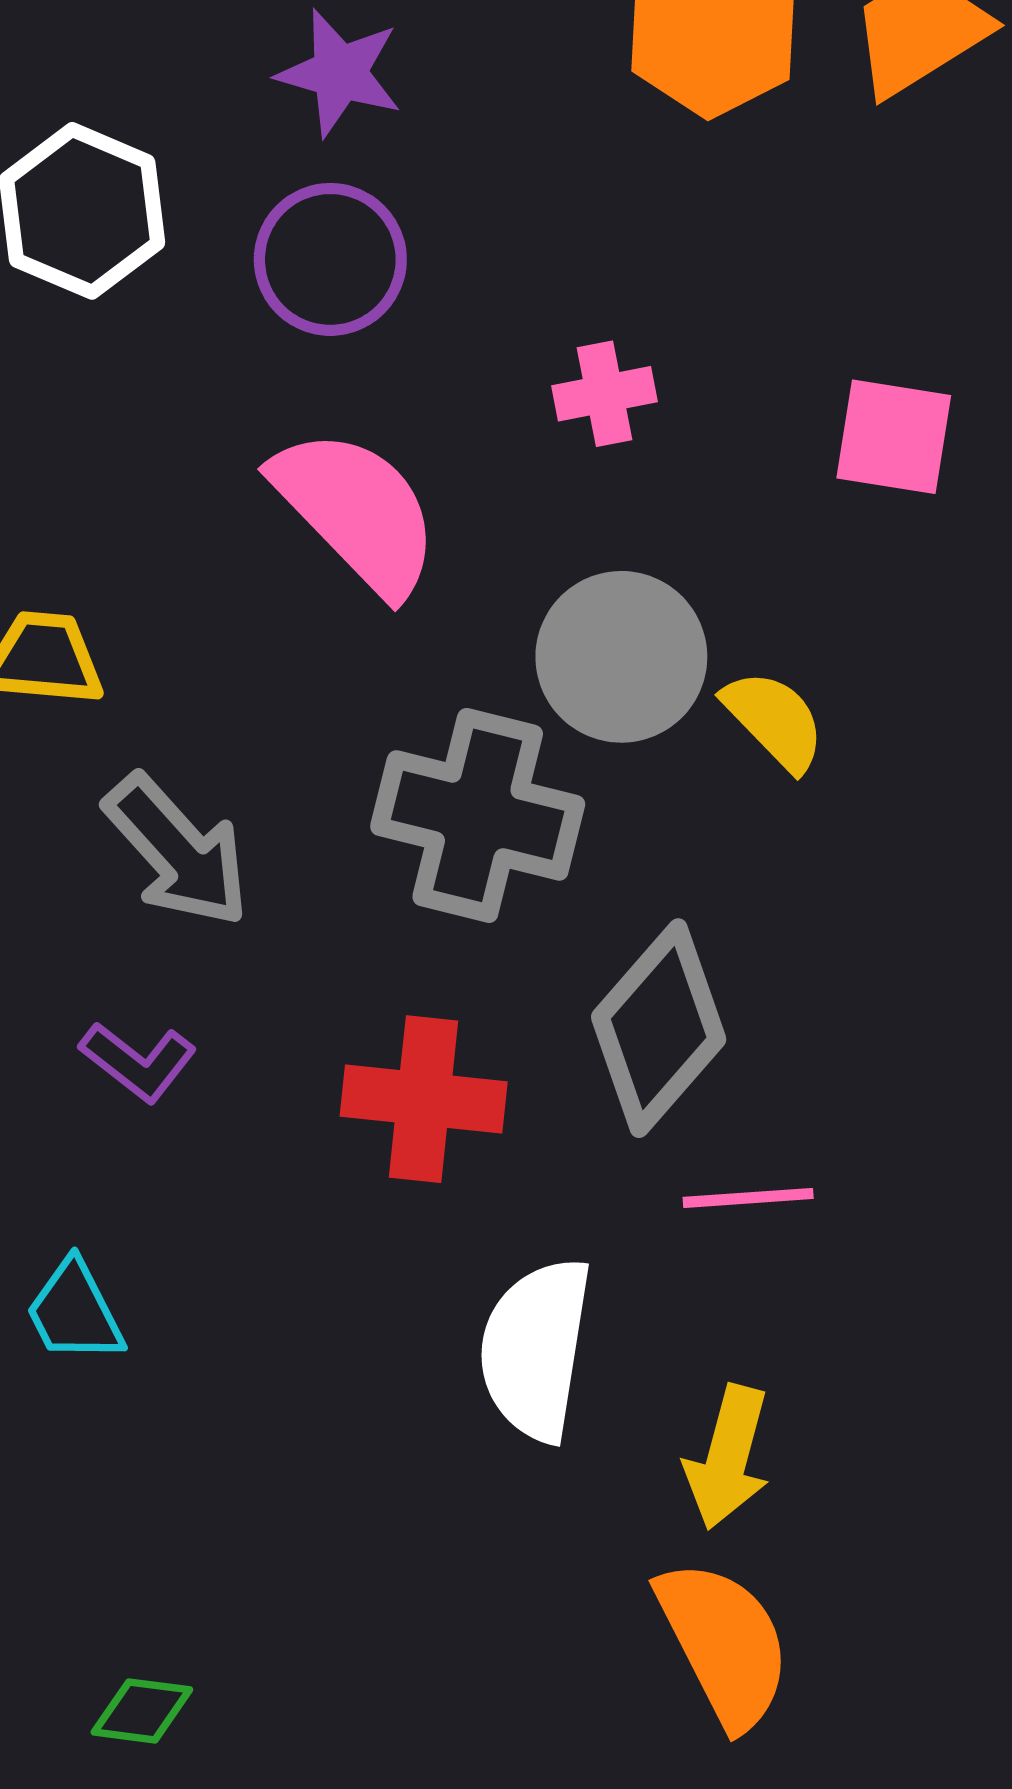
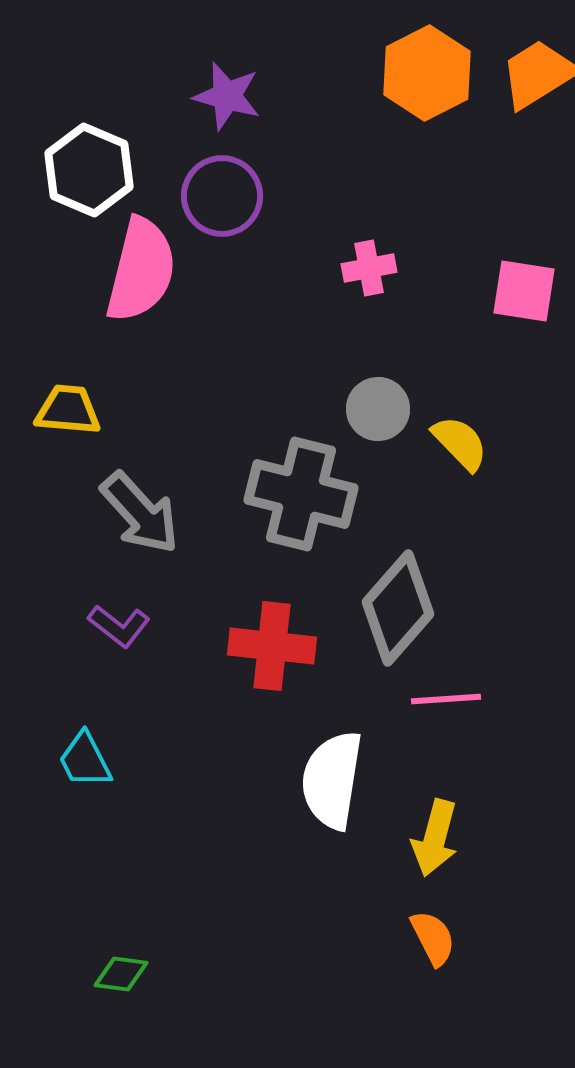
pink semicircle: (356, 511) -> (141, 270), moved, turned 58
gray circle: (621, 657) -> (378, 409), size x0.7
orange semicircle: (724, 1644) -> (433, 938), size x0.6

